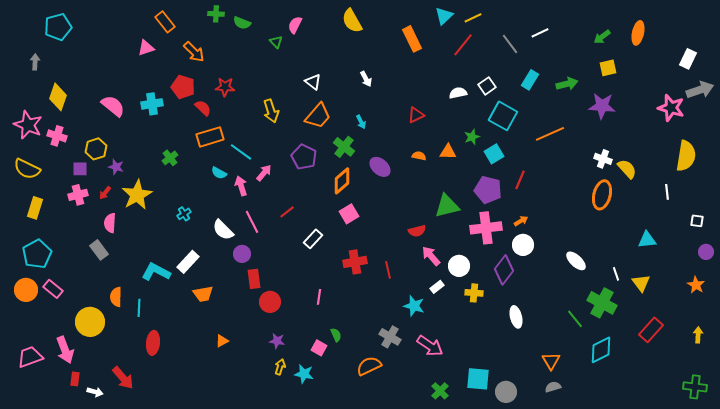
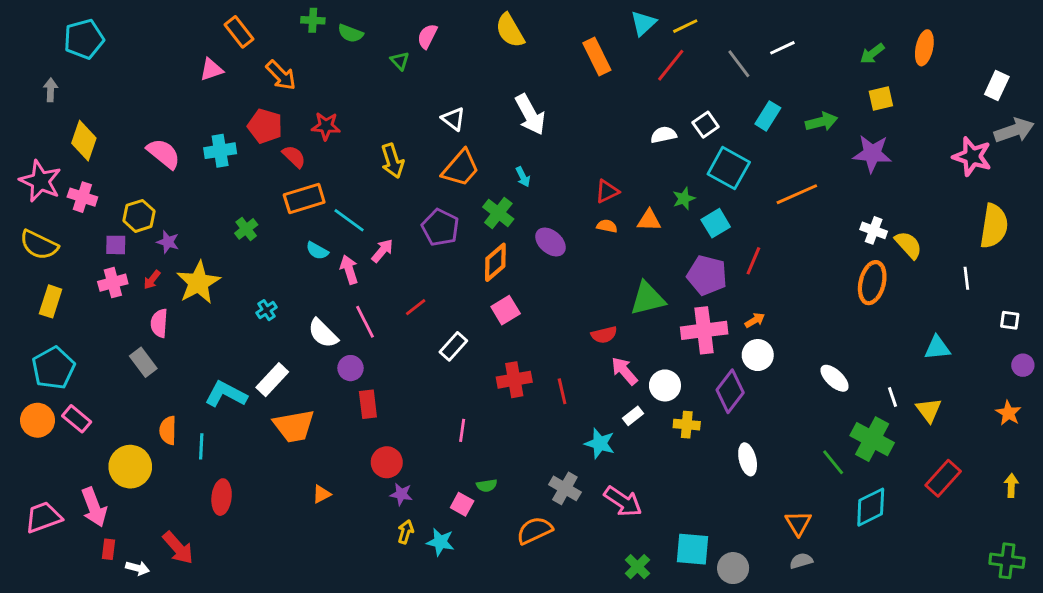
white arrow: (366, 79) -> (530, 114), size x1.8
red triangle: (416, 115) -> (607, 191), moved
orange trapezoid: (203, 294) -> (294, 426), size x1.4
red circle: (270, 302) -> (387, 462), moved
green semicircle: (336, 335) -> (487, 485), turned 104

